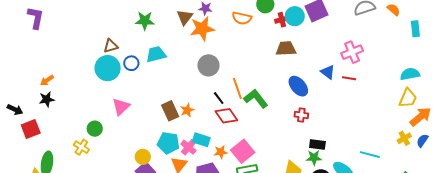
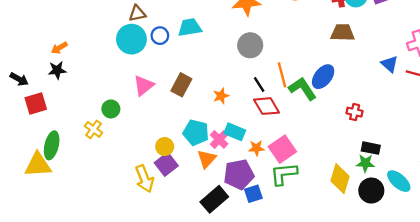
blue ellipse: (298, 86) -> (323, 77), moved, turned 75
brown rectangle: (170, 111) -> (181, 85), moved, turned 48

